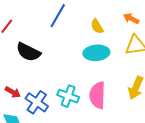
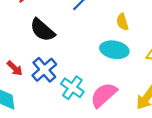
pink semicircle: (97, 95) -> (104, 95), turned 32
blue cross: (37, 102) -> (44, 70), moved

